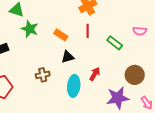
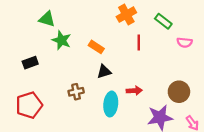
red line: (88, 31) -> (139, 43), moved
green rectangle: (115, 43) -> (163, 21), moved
red arrow: (95, 74) -> (134, 91), turned 56

